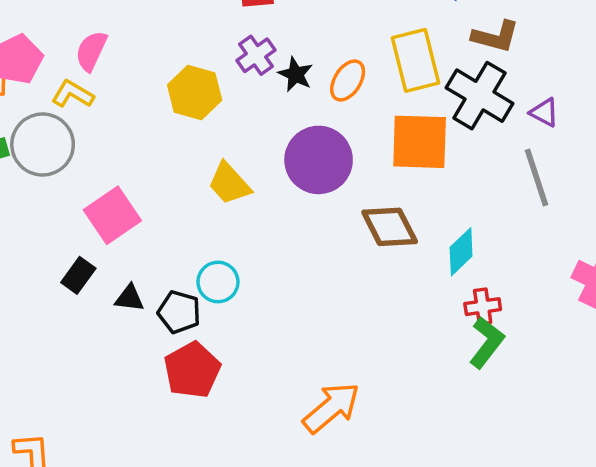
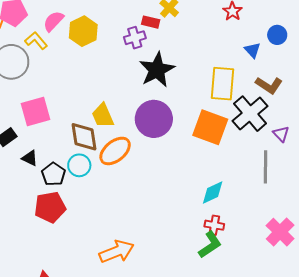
purple cross: (256, 55) -> (135, 38), moved
black star: (296, 74) -> (157, 70), size x1.8
orange ellipse: (348, 81) -> (115, 151), moved, size x1.4
yellow hexagon: (195, 93) -> (83, 31), moved
brown diamond: (390, 227) -> (84, 137), moved

